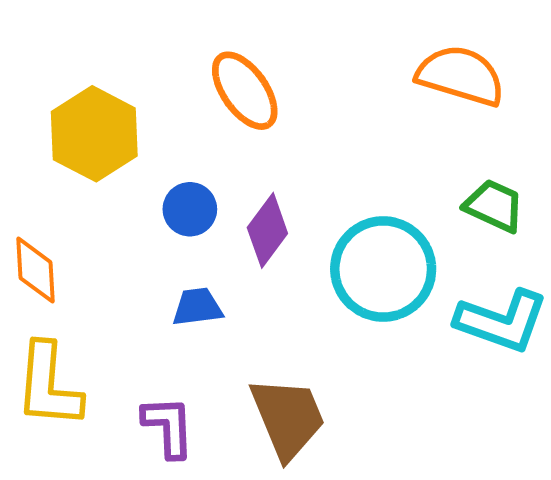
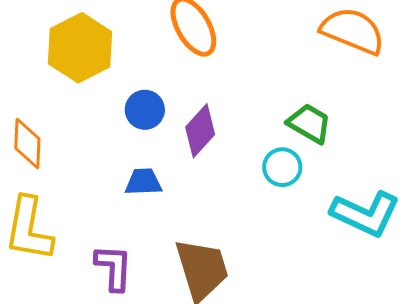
green trapezoid: (494, 206) -> (309, 123), moved
cyan circle: (383, 269) -> (282, 167), size x0.5

